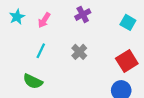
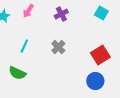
pink arrow: (44, 20) -> (28, 11), moved
cyan square: (128, 22) -> (101, 13), moved

